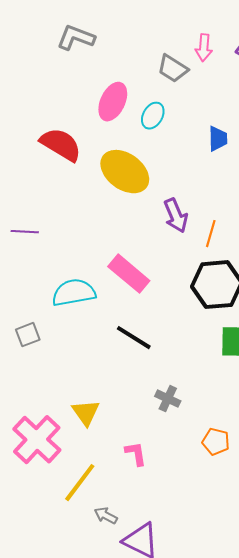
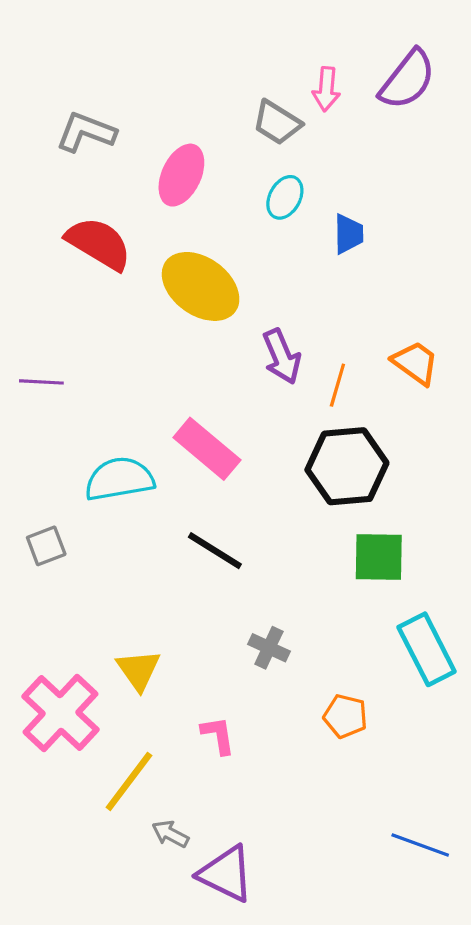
gray L-shape: (76, 38) -> (86, 132), moved
cyan ellipse: (153, 116) -> (285, 197), moved

